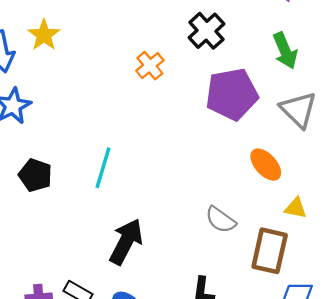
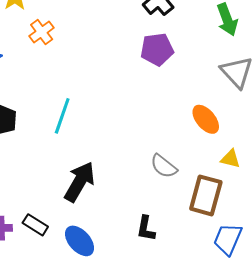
orange cross: (150, 66) -> (42, 32), moved
purple pentagon: (232, 94) -> (157, 49), moved, size x0.7

